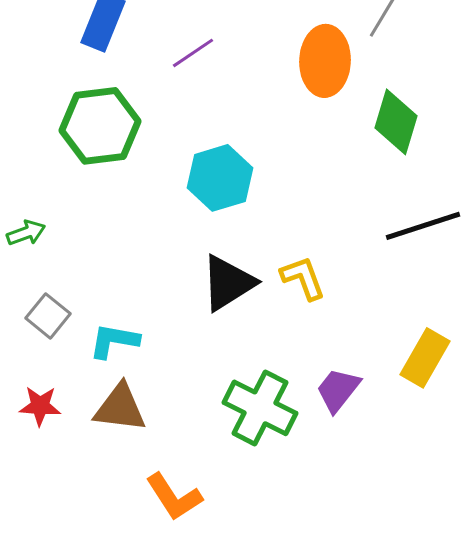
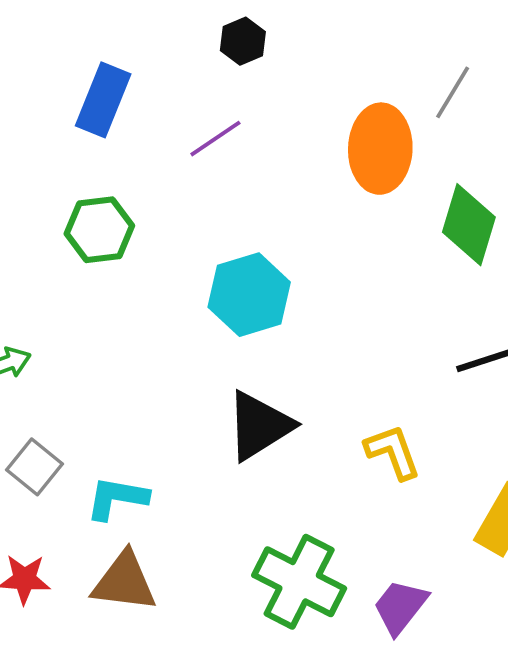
green hexagon: (100, 126) -> (99, 230), size x0.7
yellow L-shape: (303, 278) -> (393, 452), moved
purple trapezoid: (338, 390) -> (400, 607), moved

